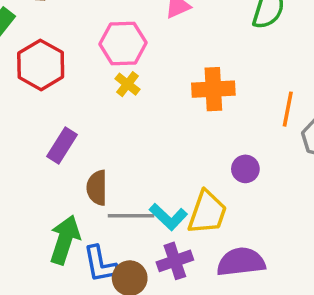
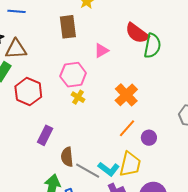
orange cross: (213, 89) -> (126, 95), turned -35
orange line: (288, 109) -> (127, 128), moved, turned 36
gray line: (131, 216) -> (88, 171), turned 35

